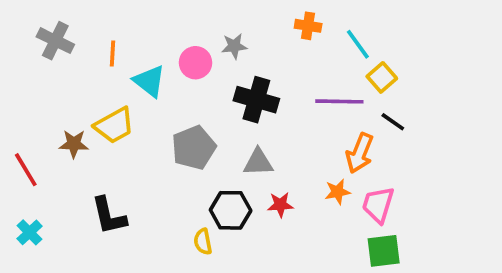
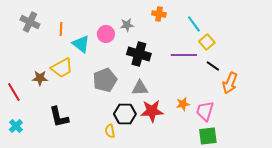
orange cross: (308, 26) -> (159, 14), moved
orange arrow: (360, 153) -> (230, 83), moved
red star: (280, 205) -> (152, 111), size x1.6

